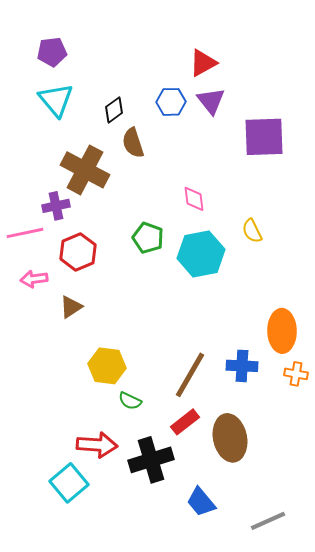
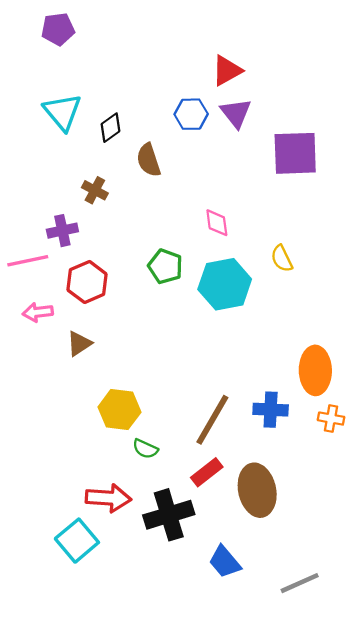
purple pentagon: (52, 52) -> (58, 29), moved
black diamond: (114, 110) -> (111, 128), moved
brown cross: (85, 170) -> (95, 190), size x0.5

